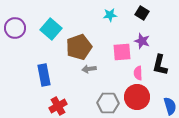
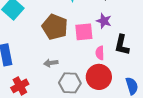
brown pentagon: (79, 47) -> (55, 27), moved, turned -30
gray arrow: (89, 69) -> (51, 63), moved

